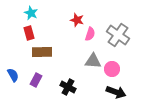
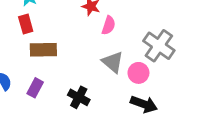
gray cross: (118, 35) -> (159, 46), moved
gray triangle: (93, 61) -> (113, 62), turned 36

